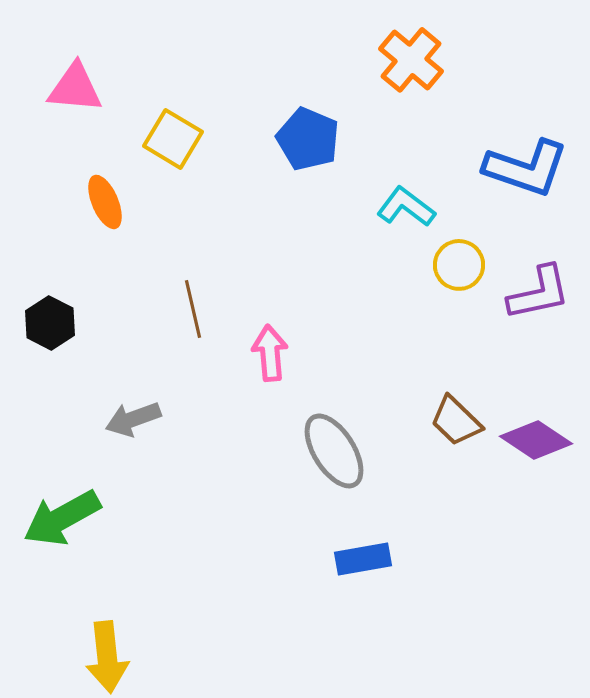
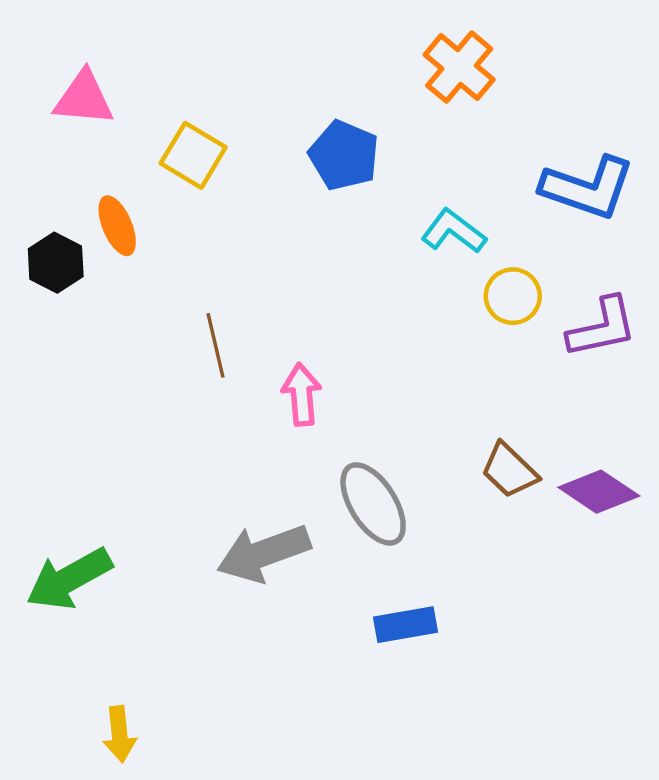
black hexagon: (50, 323) -> (56, 263), moved
gray arrow: (133, 419) -> (264, 553), moved, size x1.5
yellow arrow: (107, 657) -> (119, 734), size x0.7

